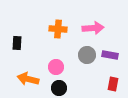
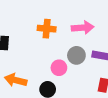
pink circle: (56, 67) -> (59, 68), moved

